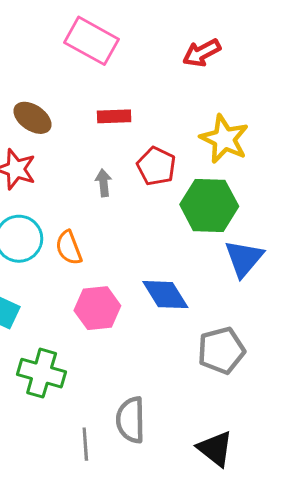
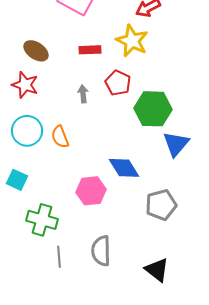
yellow star: (224, 139) -> (132, 41), moved
pink hexagon: (97, 308) -> (91, 191), moved
gray line: (85, 444) -> (59, 257), moved

